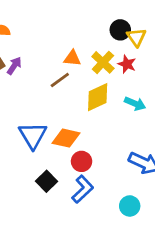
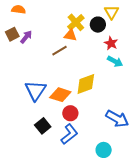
black circle: (120, 30) -> (98, 25), moved
yellow triangle: (136, 37) -> (112, 12), moved
yellow cross: (103, 62) -> (76, 22), moved
yellow diamond: (98, 97) -> (86, 84), moved
cyan arrow: (135, 104) -> (115, 61), moved

